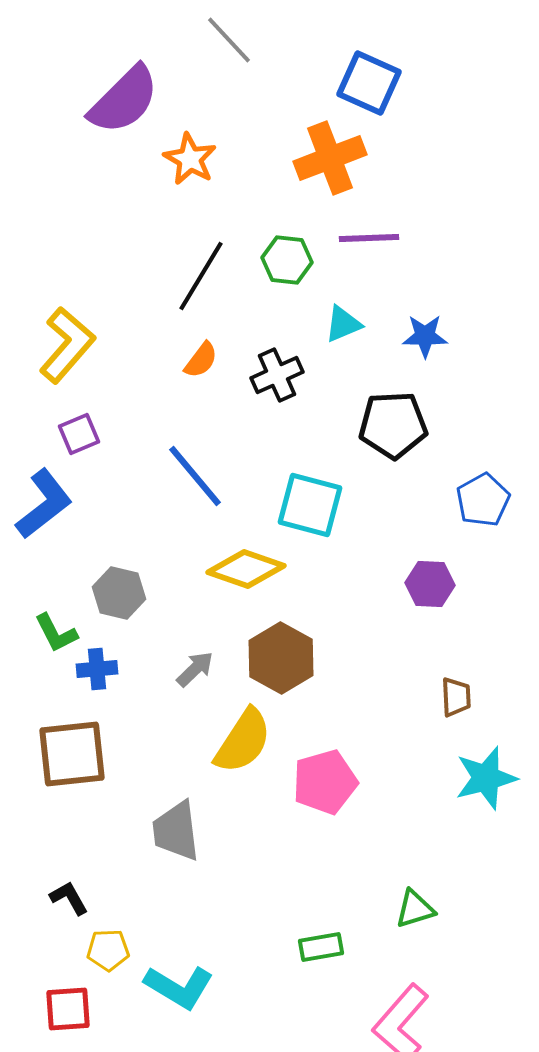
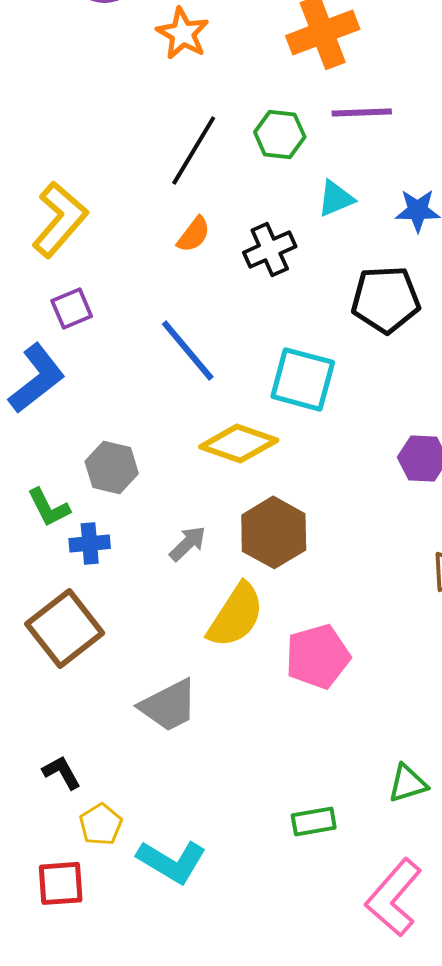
brown square: (72, 754) -> (65, 628), turned -32
gray trapezoid: (176, 831) -> (169, 705), turned -110
yellow pentagon: (108, 950) -> (101, 824), turned -30

